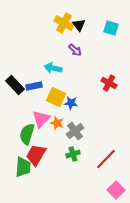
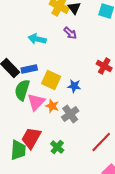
cyan arrow: (53, 68) -> (37, 39), moved
blue star: (71, 103) -> (74, 86), moved
green semicircle: (27, 134) -> (22, 90), moved
green cross: (73, 154) -> (57, 147), moved, turned -32

